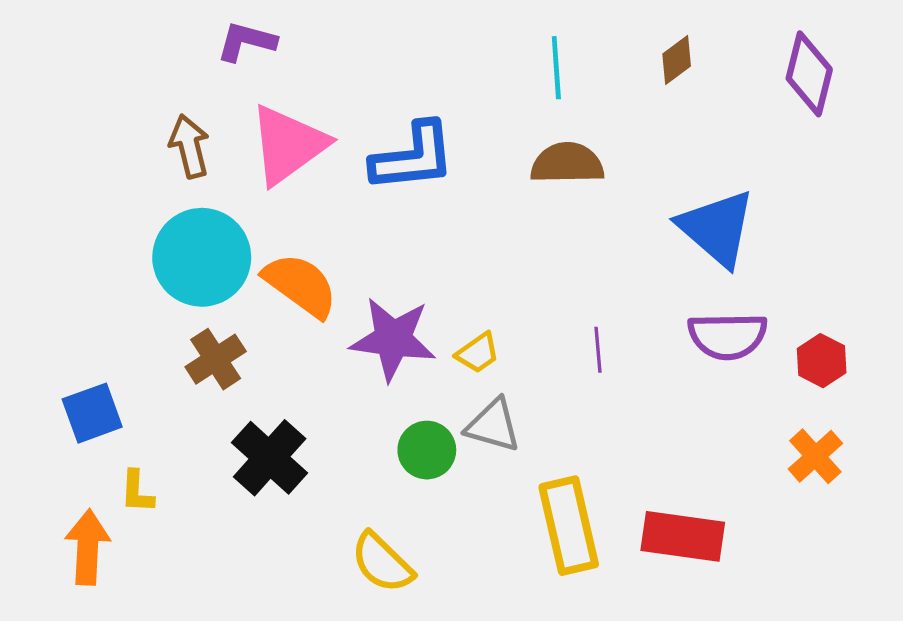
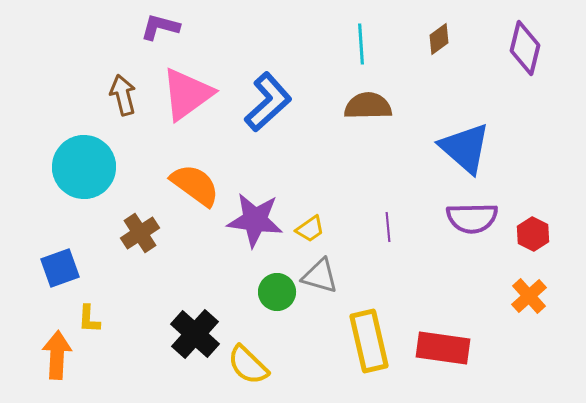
blue L-shape: (413, 157) -> (268, 102), turned -36
cyan circle: (202, 257) -> (84, 167), moved
black cross: (270, 458) -> (195, 334), moved

